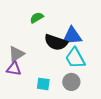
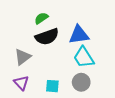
black semicircle: (56, 42) -> (47, 37), moved, turned -35
purple triangle: (14, 69) -> (21, 83), moved, turned 42

